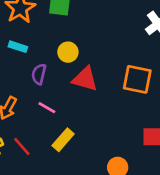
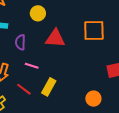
yellow circle: (68, 52) -> (38, 13), moved
red line: (22, 146) -> (24, 89), moved

